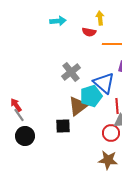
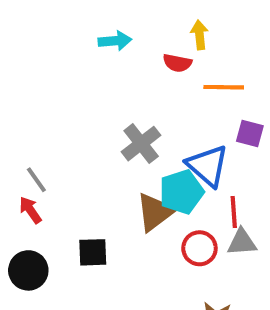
gray line: (19, 115) -> (36, 180), moved
black square: (63, 126) -> (93, 252), moved
red circle: (111, 133) -> (199, 248), moved
black circle: (25, 136) -> (28, 270), moved

